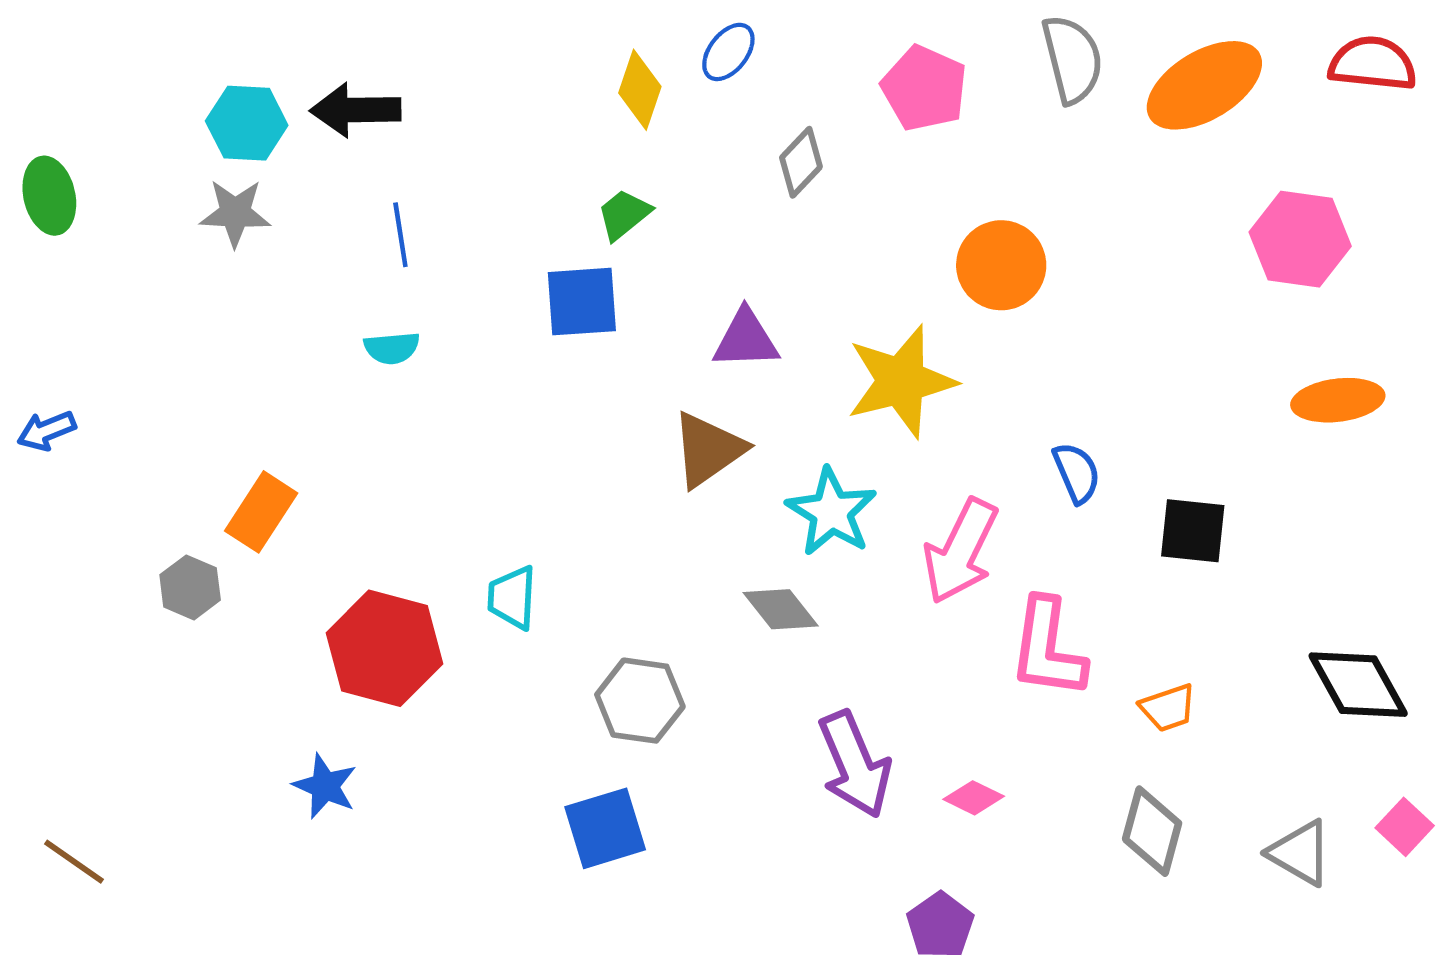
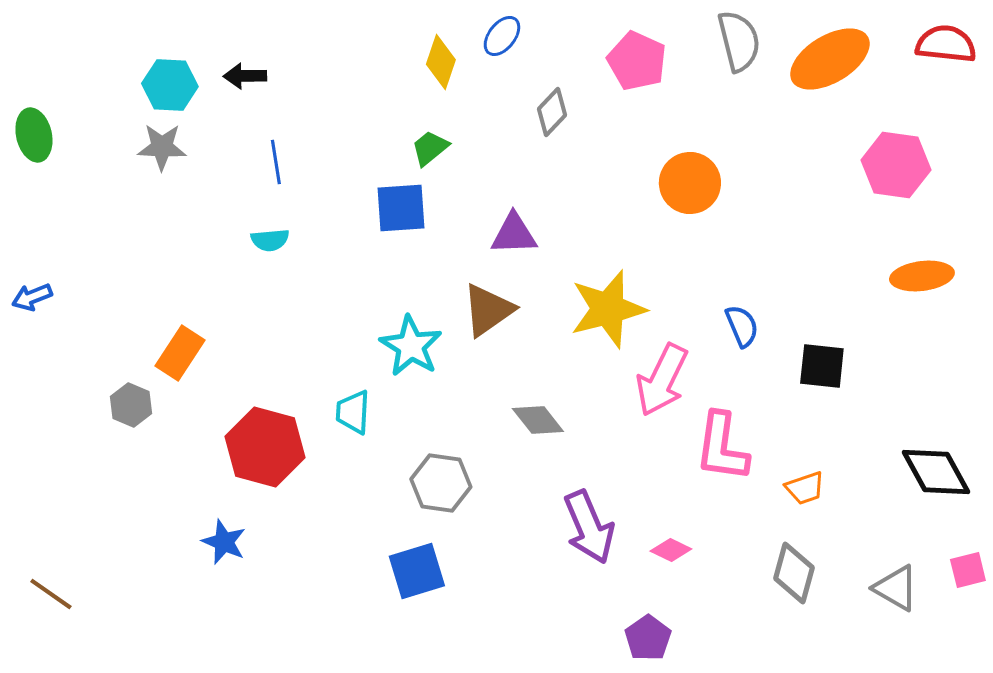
black arrow: (356, 110) -> (245, 76), size x0.7
yellow star: (901, 381) -> (608, 309), moved
cyan star: (831, 512) -> (411, 346), moved
pink square: (1405, 827) -> (968, 570), turned 33

